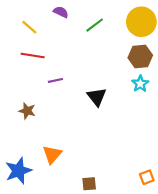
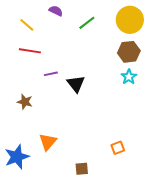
black triangle: (97, 97) -> (76, 84), moved
orange square: (147, 177) -> (118, 148), moved

